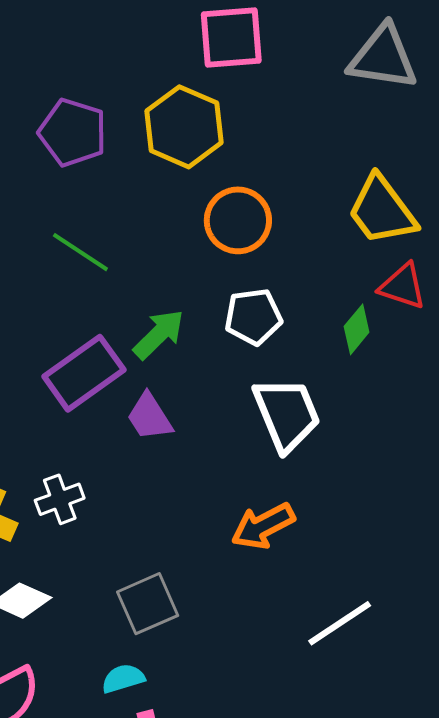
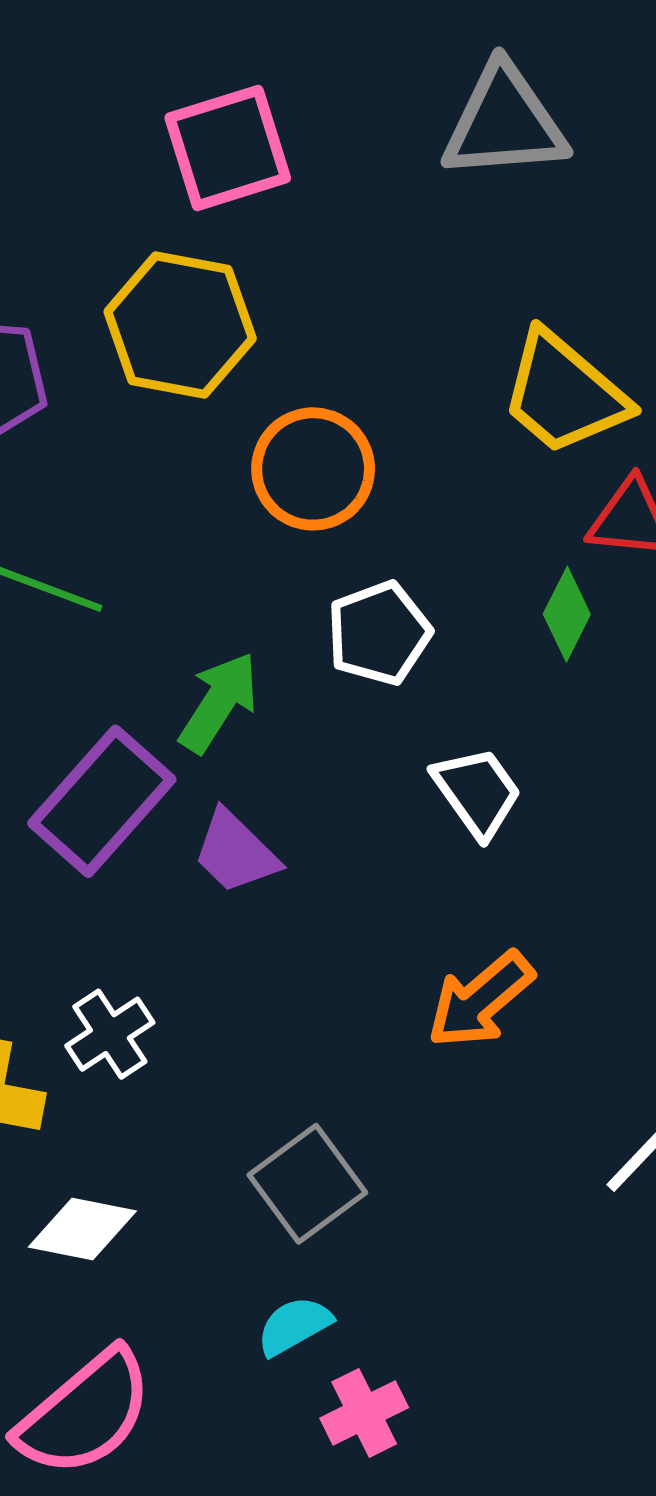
white trapezoid: (287, 414) -> (477, 792), size x0.7

